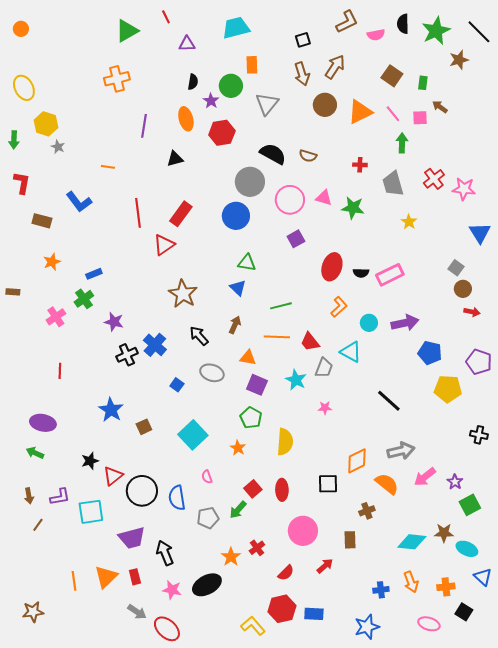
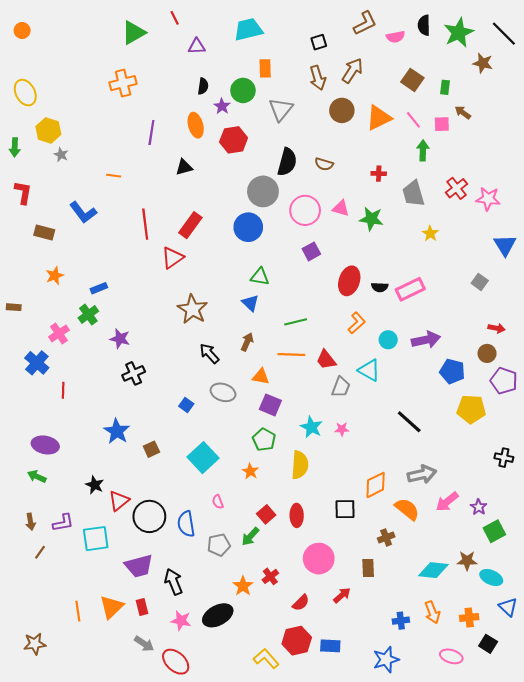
brown star: (459, 60) -> (483, 63), turned 30
black semicircle: (273, 154) -> (287, 162), turned 76
brown circle: (463, 289) -> (487, 353), moved
blue cross: (155, 345) -> (37, 363), moved
cyan star: (296, 380) -> (311, 427), moved
black star: (90, 461) -> (95, 485), turned -30

